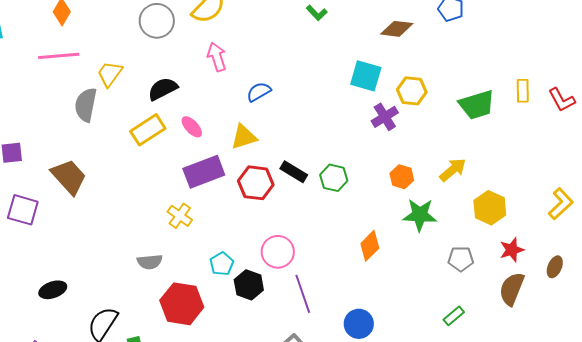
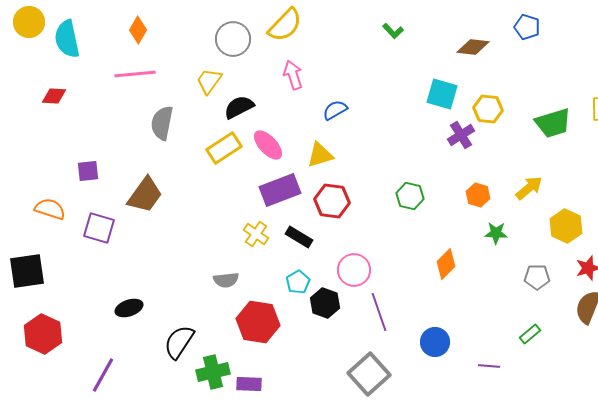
yellow trapezoid: (110, 74) -> (209, 81), moved
pink ellipse: (192, 127) -> (268, 145), size x1.4
black rectangle: (294, 172) -> (299, 237), moved
brown trapezoid: (69, 177) -> (145, 195), turned 78
green star: (420, 215) -> (496, 233), size x0.7

